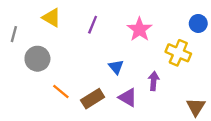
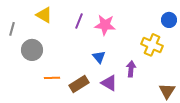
pink star: (140, 29) -> (105, 25), moved, turned -30
orange line: (61, 92) -> (52, 78), turned -42

